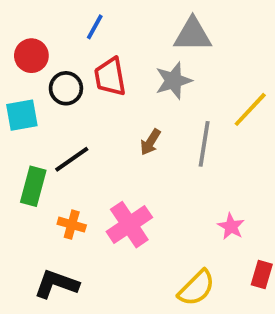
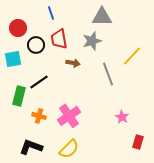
blue line: (95, 27) -> (51, 13), turned -48
brown arrow: (150, 142) -> (73, 63), moved, turned -112
gray line: (204, 144) -> (108, 74), turned -30
yellow semicircle: (196, 288) -> (69, 149), moved

